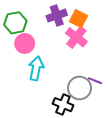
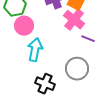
purple line: (95, 81) -> (88, 39), moved
black cross: (63, 105) -> (45, 84), moved

